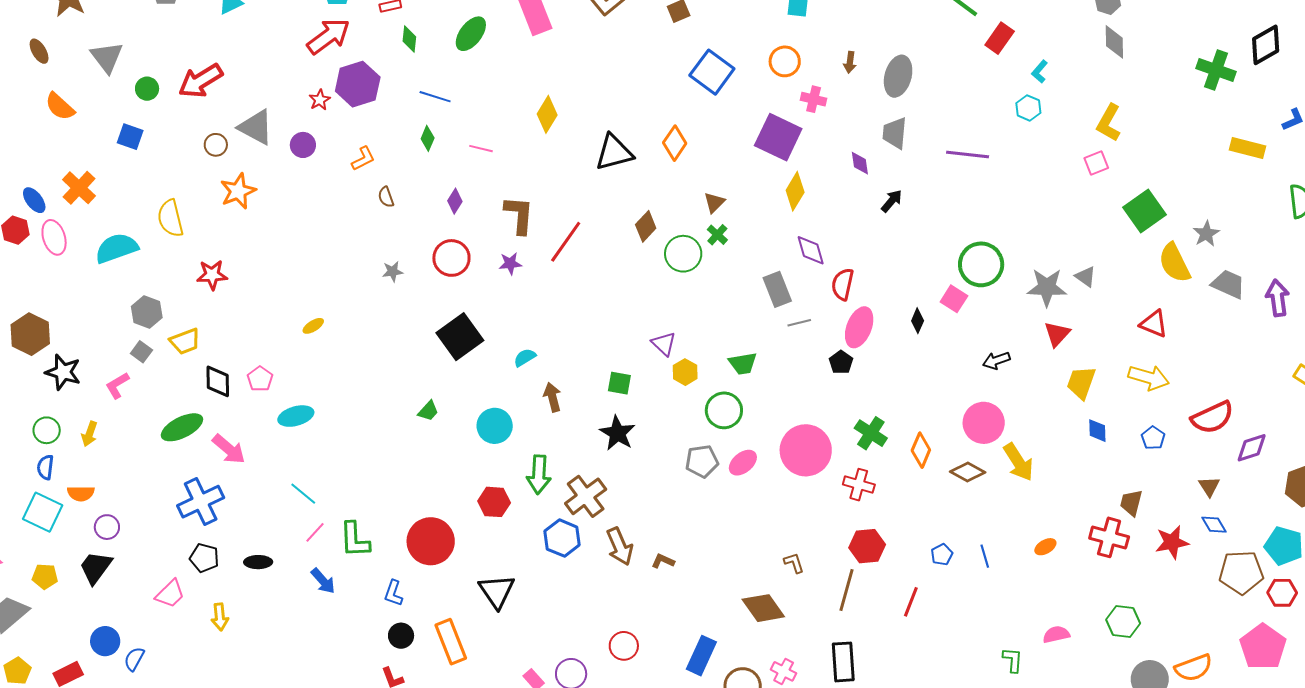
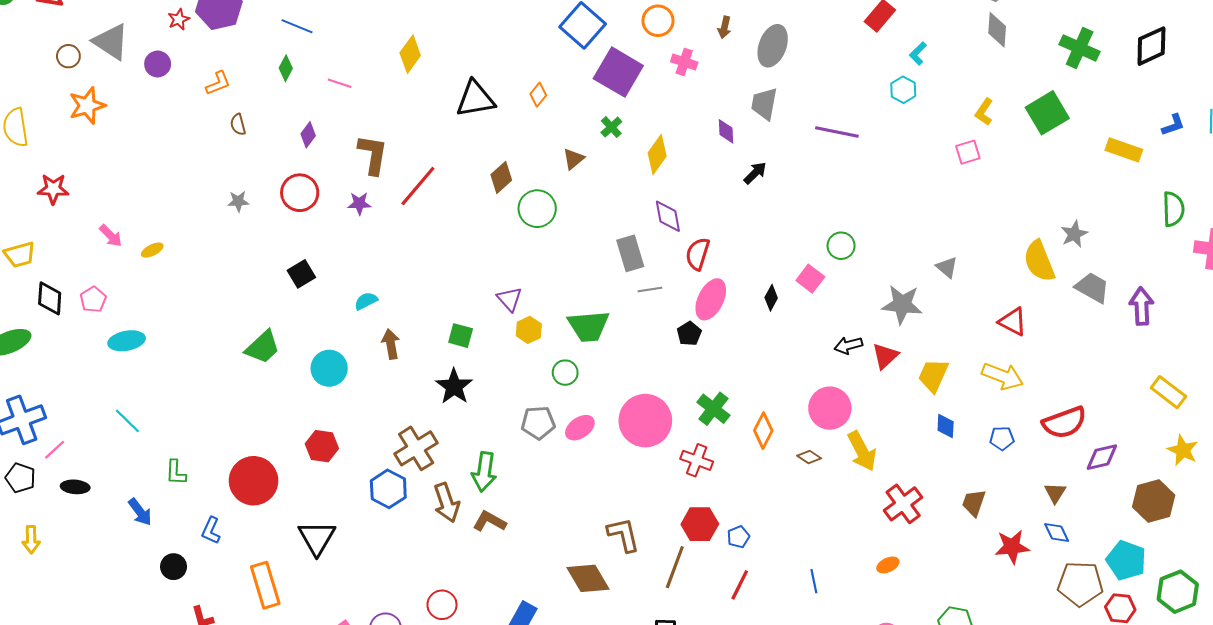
green cross: (1216, 70) -> (1080, 48), moved
yellow L-shape: (1109, 123) -> (984, 112), size x0.7
purple square: (778, 137) -> (618, 72), moved
orange diamond: (675, 143) -> (538, 95), size x0.7
green square: (1145, 211) -> (1047, 113), moved
green cross: (717, 235) -> (611, 127), moved
green circle: (981, 264) -> (841, 246), size x0.6
gray star: (1047, 287) -> (902, 304), moved
red triangle: (1057, 334) -> (885, 356), moved
black square: (460, 337) -> (301, 274), size x0.6
green trapezoid: (743, 363) -> (589, 326), size x1.4
green circle: (724, 410) -> (565, 373), size x0.7
green trapezoid: (428, 411) -> (263, 347), size x1.6
blue pentagon: (1153, 438) -> (1002, 438), turned 30
pink arrow: (229, 449) -> (111, 236), moved, size x0.7
brown diamond: (968, 472) -> (809, 457), size x0.7
green arrow: (539, 475) -> (484, 472), moved
pink line: (315, 532) -> (55, 450), moved
red cross: (1109, 537) -> (903, 504), moved, turned 33
green L-shape: (355, 540) -> (176, 473), size x0.7
orange ellipse: (1045, 547) -> (888, 565), moved
blue pentagon: (942, 555) -> (738, 537), moved
blue line: (985, 556) -> (814, 581), moved
brown L-shape: (663, 561) -> (489, 521), size x1.4
brown L-shape: (794, 563) -> (623, 535), size x1.6
black circle: (401, 636) -> (174, 567), moved

